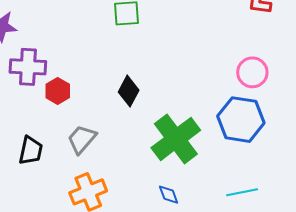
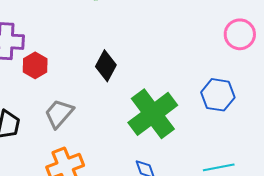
pink circle: (252, 72) -> (240, 34), moved
blue hexagon: (241, 120) -> (218, 95), size x0.7

